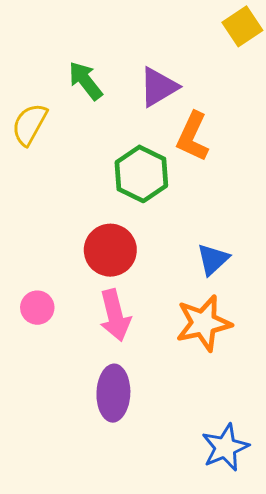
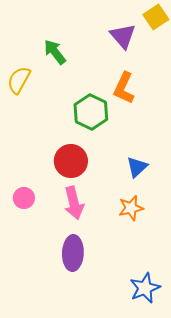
purple triangle: (158, 87) -> (123, 36), moved, turned -40
orange star: (204, 323) -> (131, 208), size x0.7

